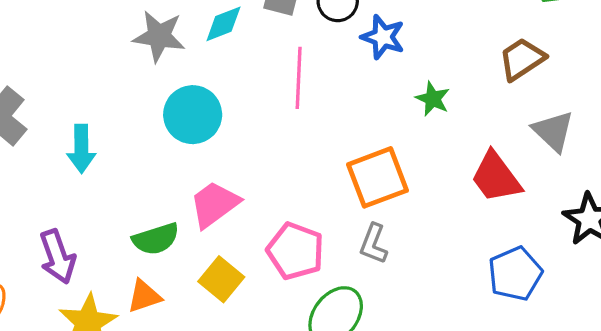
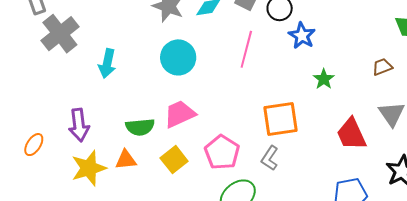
brown trapezoid: (522, 59) -> (382, 67), size x0.7

